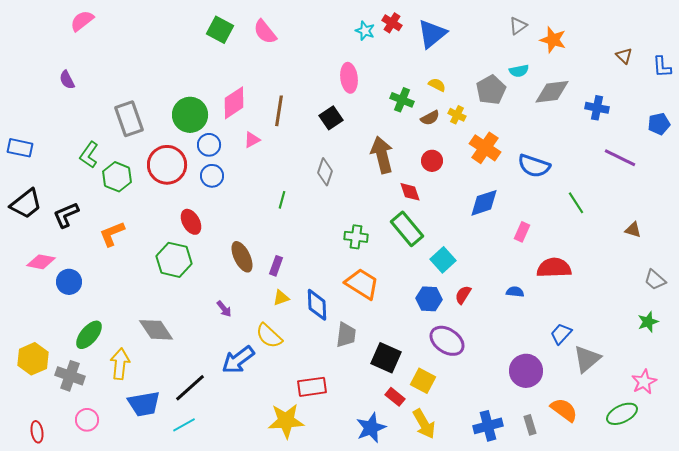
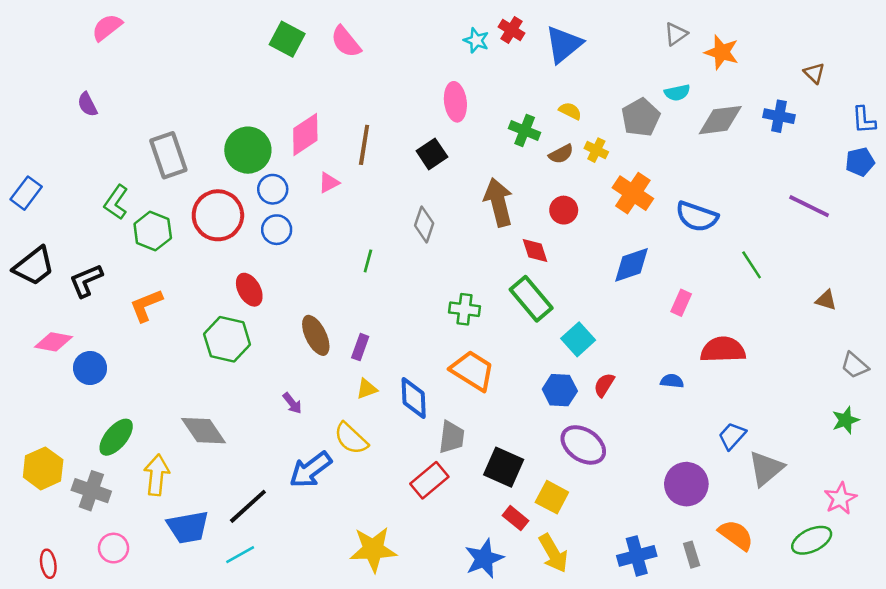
blue L-shape: (662, 67) -> (864, 120), moved
blue cross: (597, 108) -> (779, 116), moved
blue rectangle: (20, 148) -> (26, 193), turned -65
red rectangle: (312, 387) -> (429, 480), moved, turned -32

